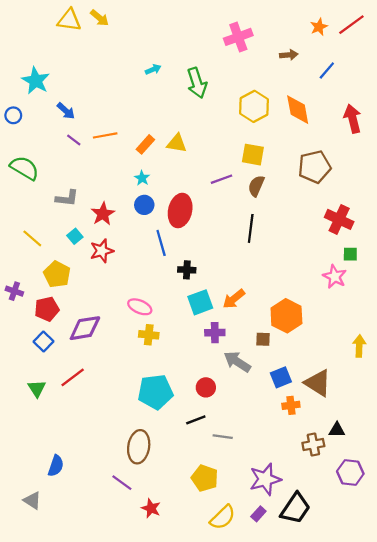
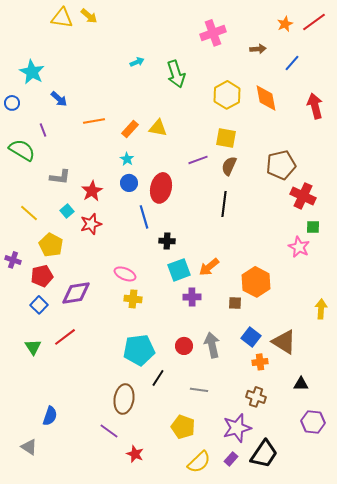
purple line: (74, 140) -> (43, 130), moved, turned 32
brown pentagon: (314, 167) -> (281, 165), moved
gray arrow: (237, 362) -> (212, 345), moved, turned 45
blue square: (281, 377) -> (251, 337), turned -30
black line: (196, 420) -> (158, 378), moved, turned -36
brown cross: (313, 445) -> (256, 397), moved, turned 30

